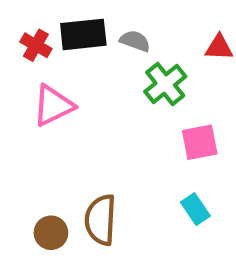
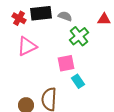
pink square: (200, 142) -> (66, 63), moved
cyan rectangle: (195, 209) -> (78, 81), moved

